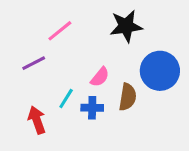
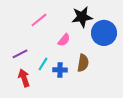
purple line: (34, 63) -> (20, 54), moved
blue circle: (160, 71) -> (104, 33), moved
pink semicircle: (100, 77) -> (64, 40), moved

